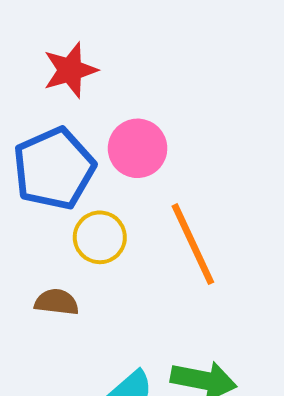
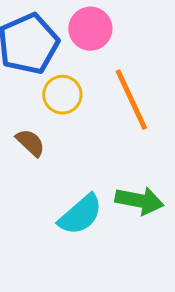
brown semicircle: (57, 302) -> (30, 143), turned 36

